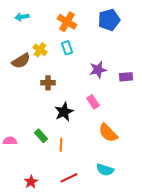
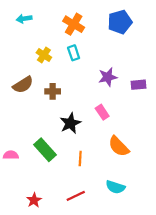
brown semicircle: (21, 61) -> (23, 85), moved
green rectangle: (41, 136) -> (45, 150), size x1.5
orange line: (61, 145) -> (80, 158), moved

